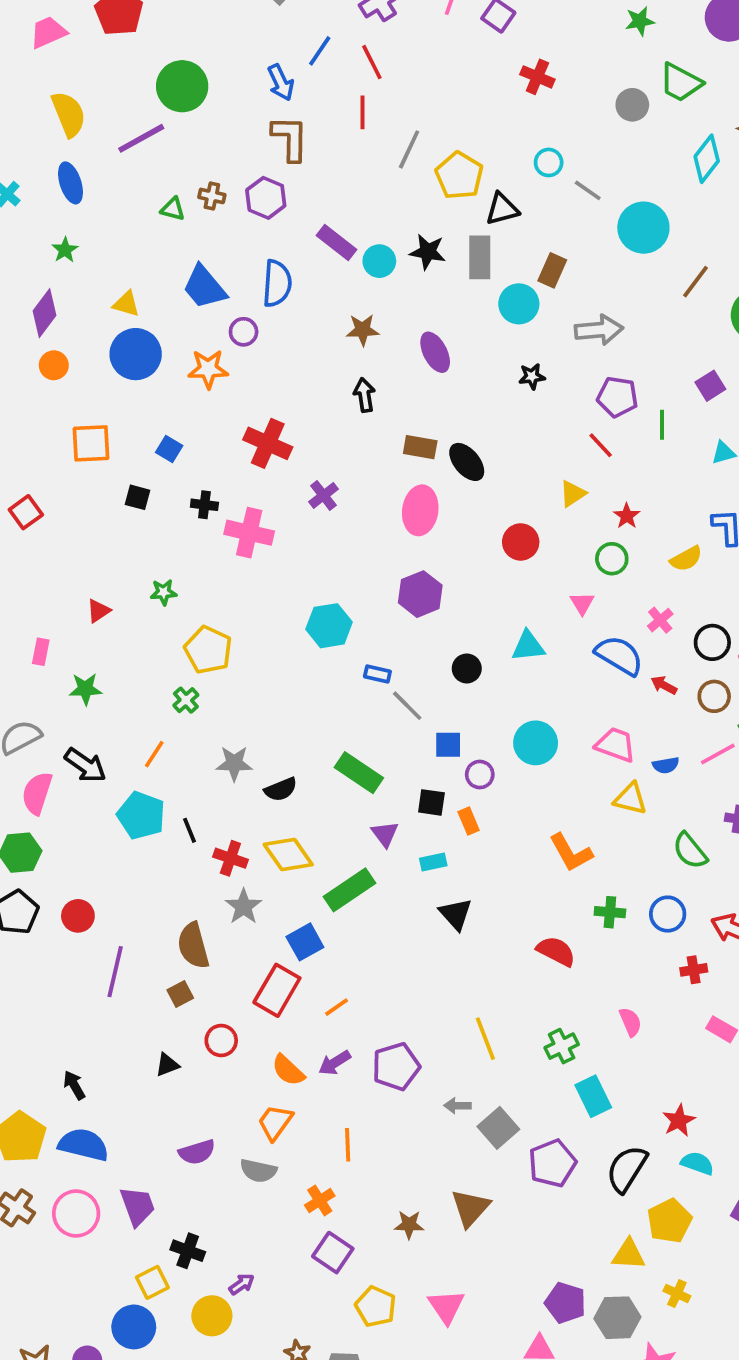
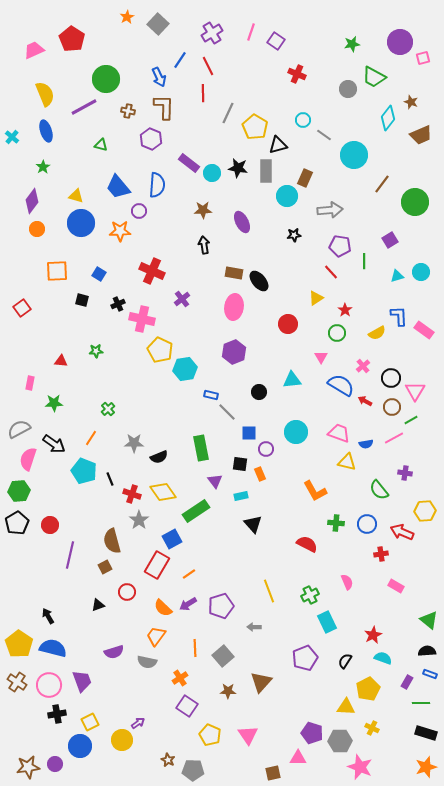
brown cross: (212, 196) -> (128, 111), moved
black cross: (204, 505) -> (118, 304), turned -32
red triangle: (98, 611) -> (61, 361), turned 40
yellow pentagon: (208, 650) -> (160, 350), moved
green rectangle: (359, 773) -> (201, 448), turned 45
gray square: (498, 1128) -> (223, 656), moved
black semicircle: (627, 1169) -> (345, 661), size x0.6
black cross: (188, 1251) -> (57, 714), moved, turned -30

